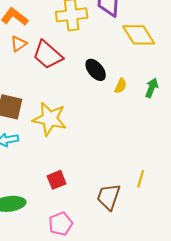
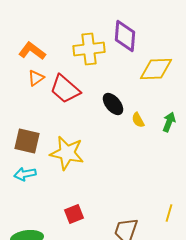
yellow diamond: (139, 35) -> (156, 69), turned -60
yellow semicircle: (121, 86) -> (138, 120), turned 126
yellow line: (141, 179) -> (169, 213), moved

